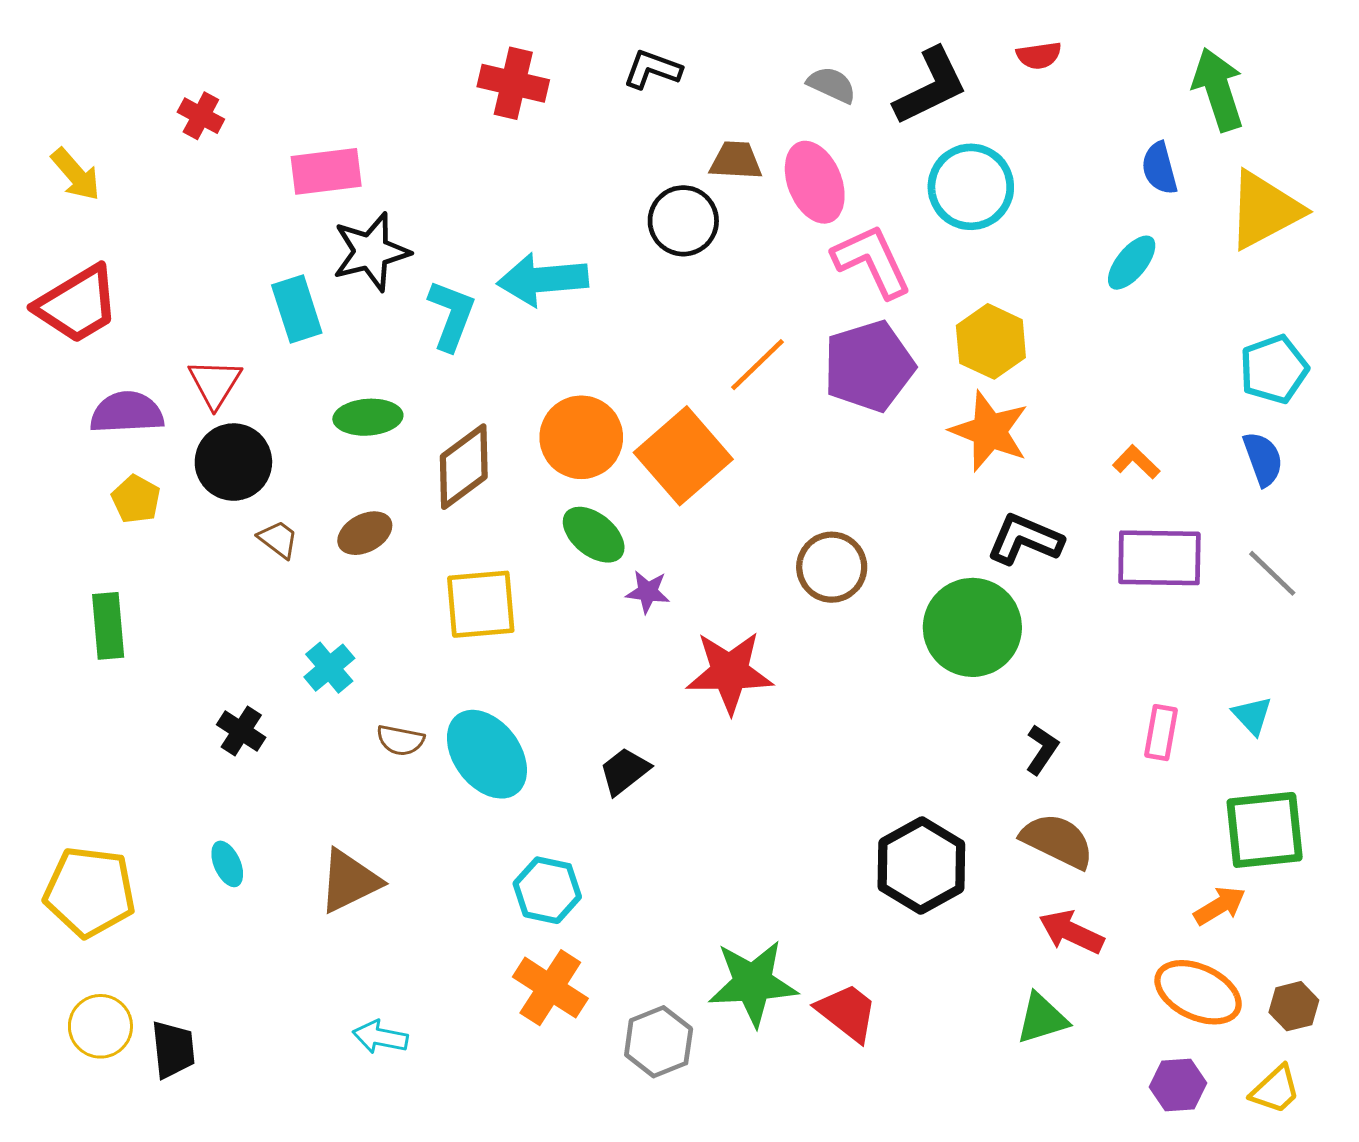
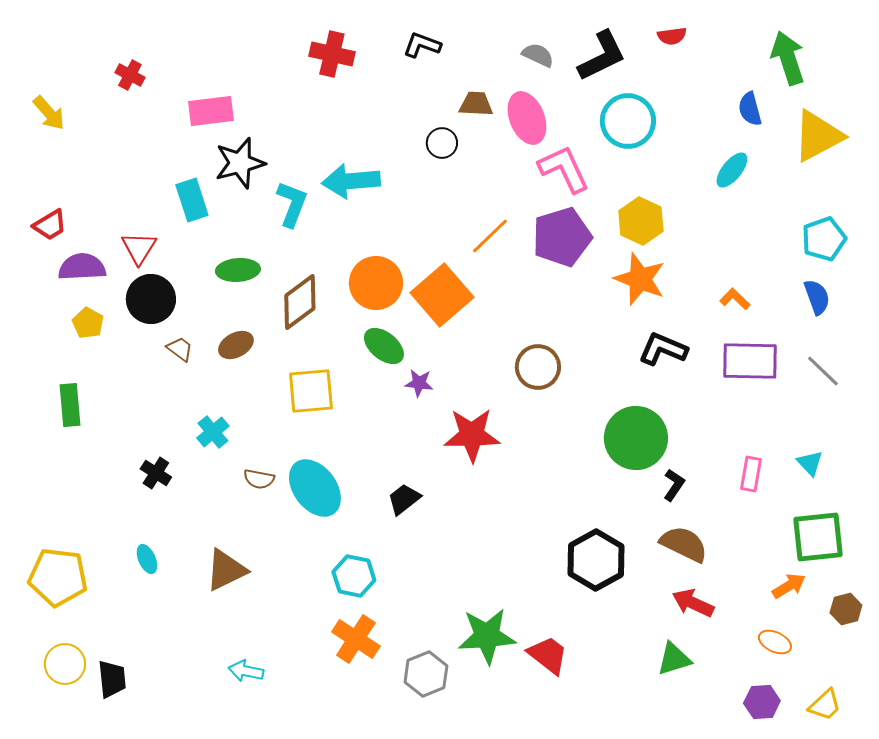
black circle: (683, 221) -> (442, 143), size x0.7
red trapezoid: (77, 304) -> (50, 225), moved, size x0.6
green circle: (972, 627) -> (636, 438), moved
orange ellipse: (1198, 992) -> (775, 642), size x0.6
brown hexagon: (1294, 1006) -> (846, 609), moved

